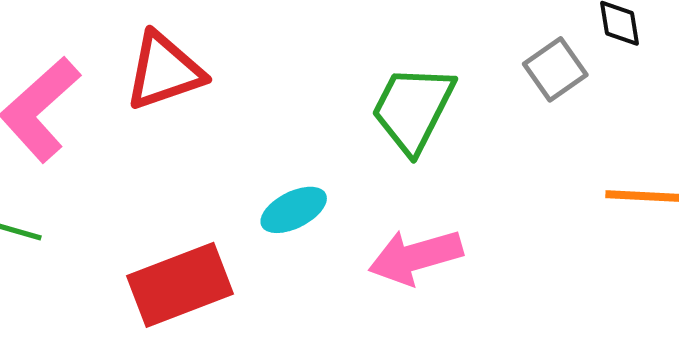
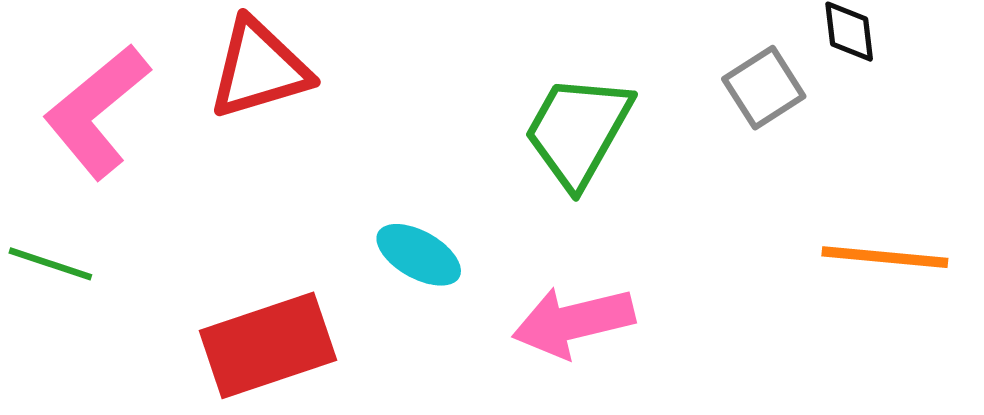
cyan ellipse: (294, 210) -> (419, 255), turned 54

